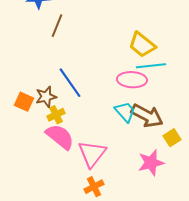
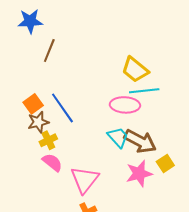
orange square: (24, 102) -> (33, 104), moved, turned 30
pink semicircle: (60, 137) -> (52, 162), size x0.7
pink star: (151, 163) -> (139, 174), moved

